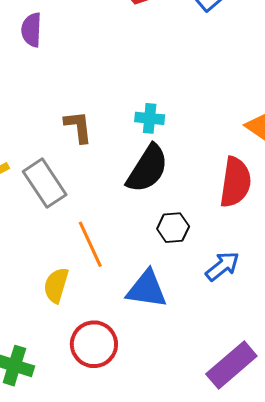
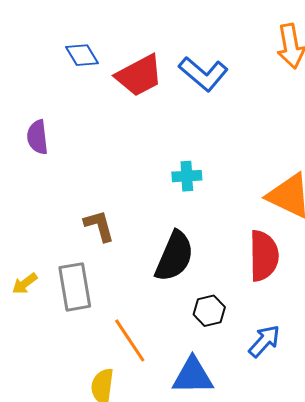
cyan cross: (150, 118) -> (187, 176), moved
gray rectangle: (45, 183) -> (75, 287), turned 33

